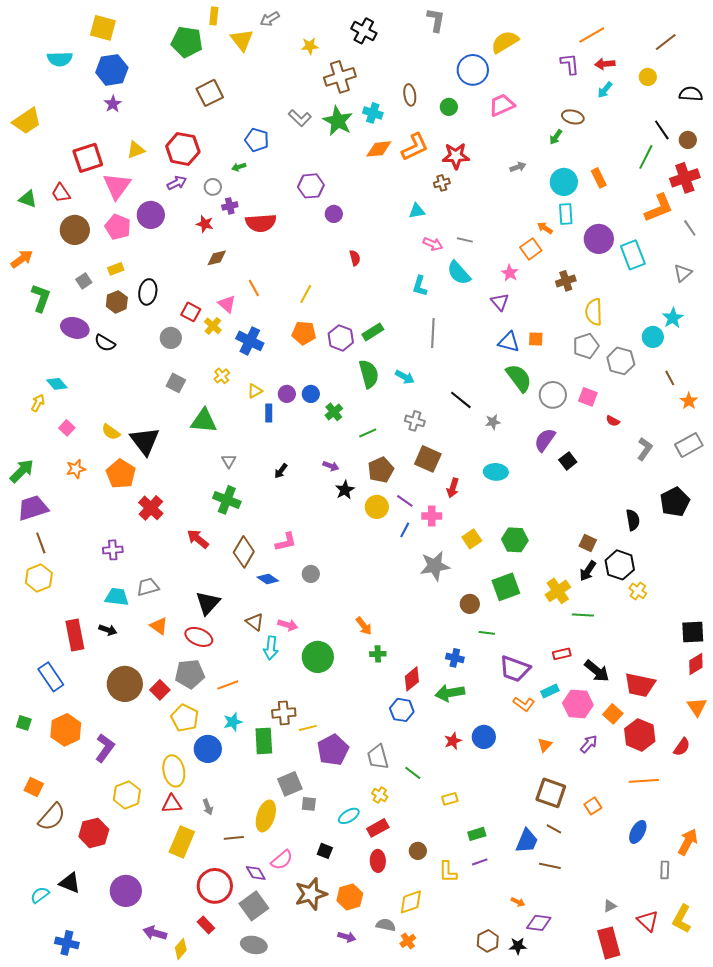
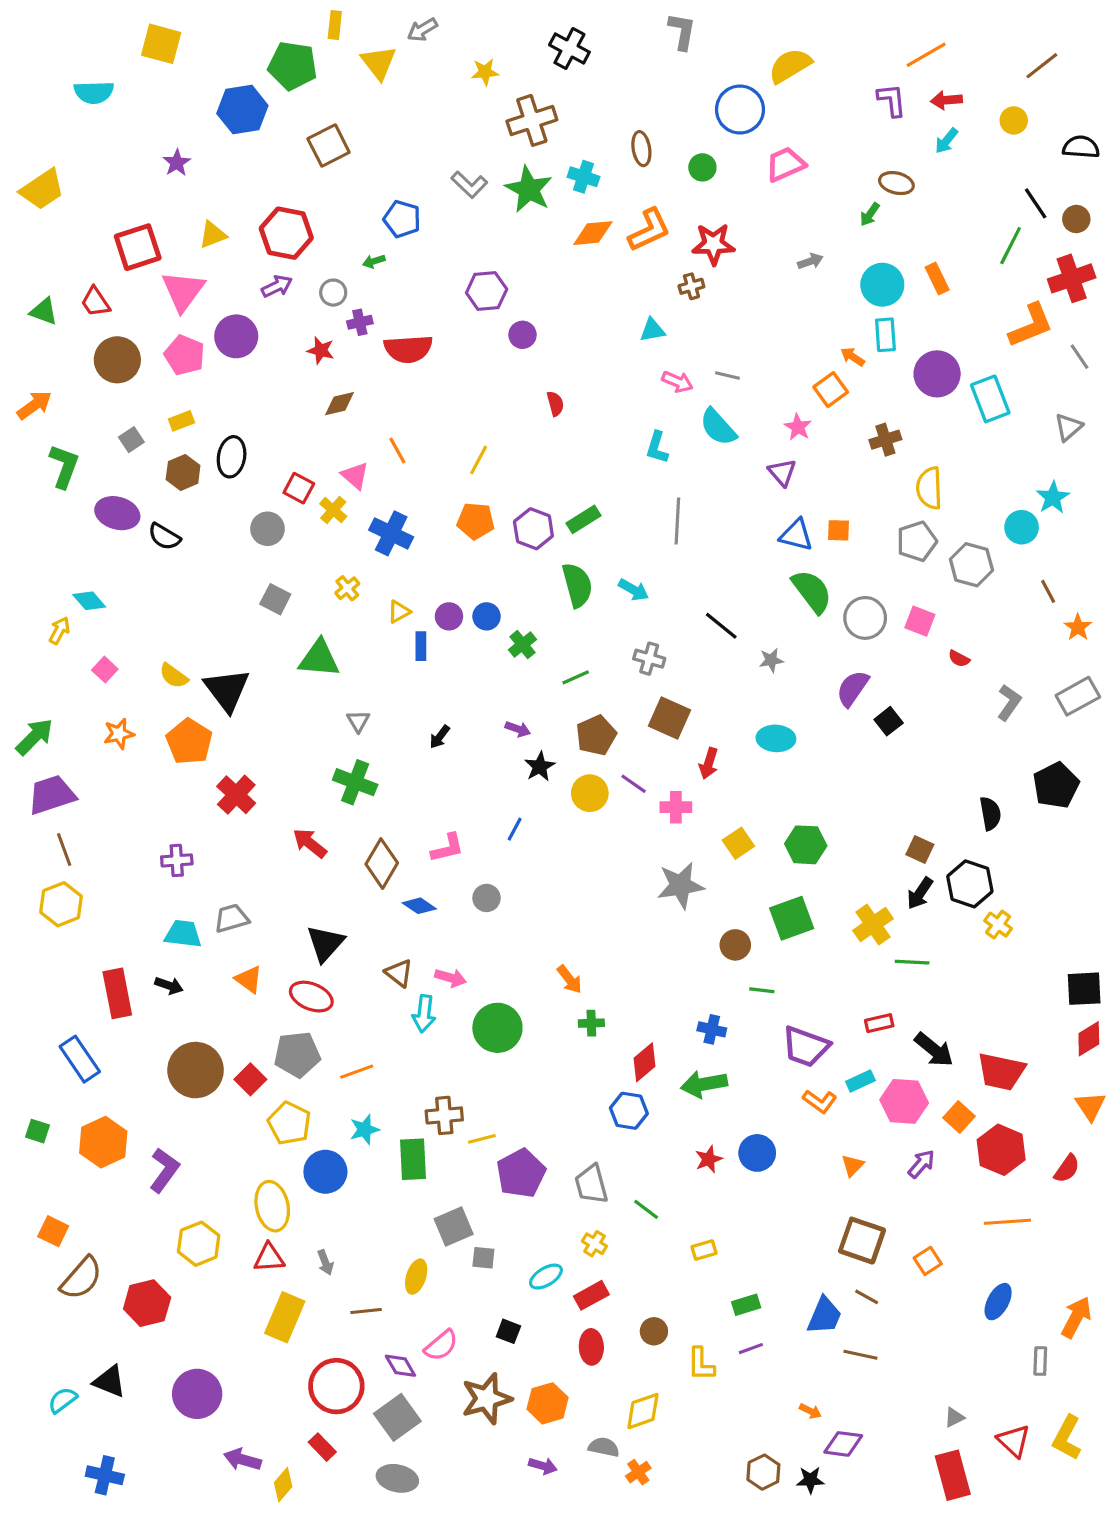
blue hexagon: (112, 70) -> (242, 110), moved
blue line: (405, 530) -> (515, 829), moved
yellow ellipse: (266, 816) -> (416, 1277), size x0.7

